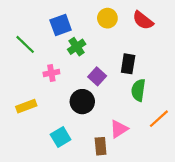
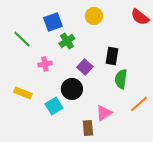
red semicircle: (143, 20) -> (140, 17), moved
yellow rectangle: (26, 106) -> (23, 93), turned 42
cyan square: (61, 137) -> (54, 106), moved

